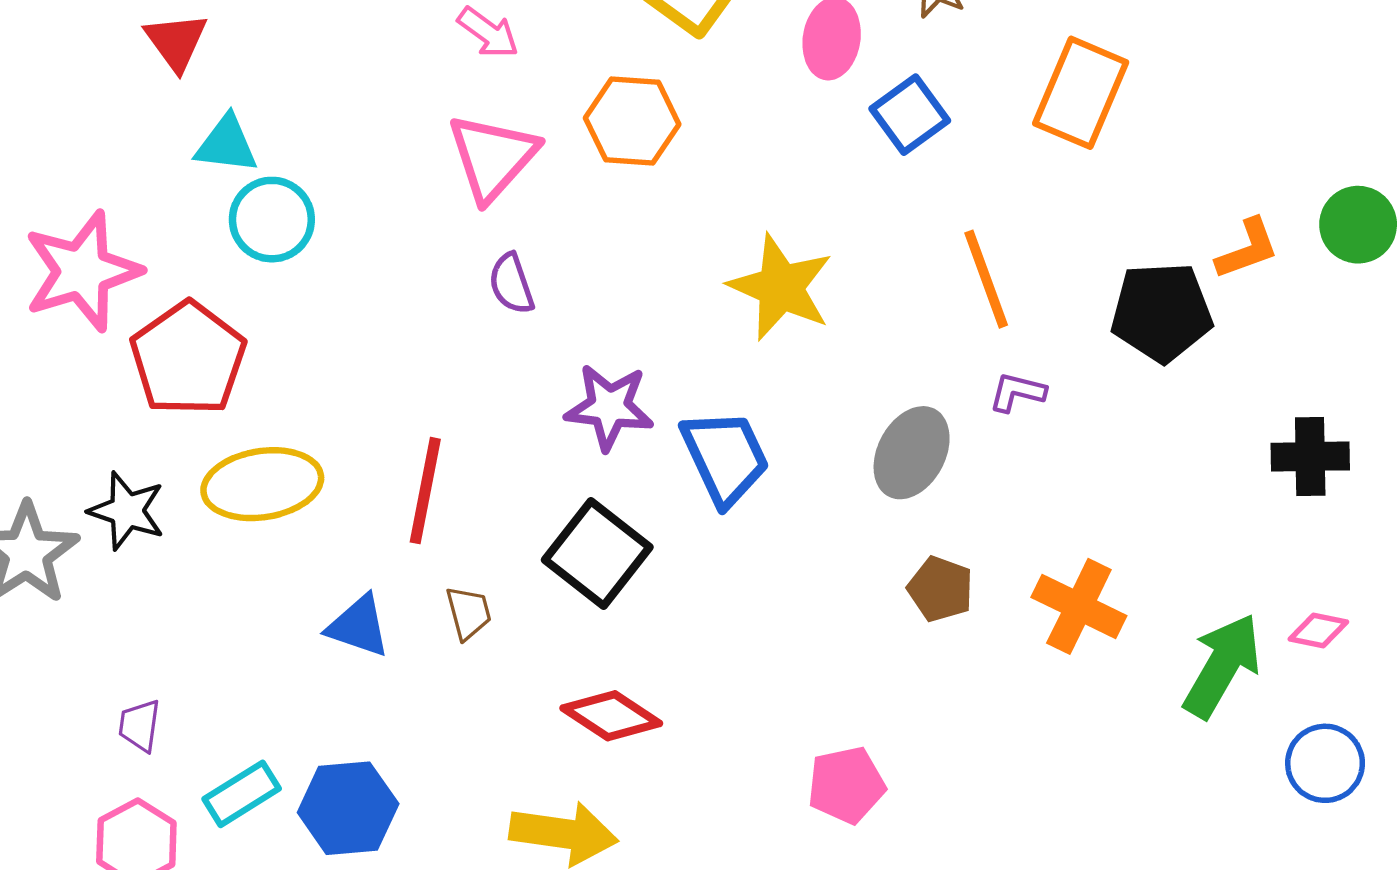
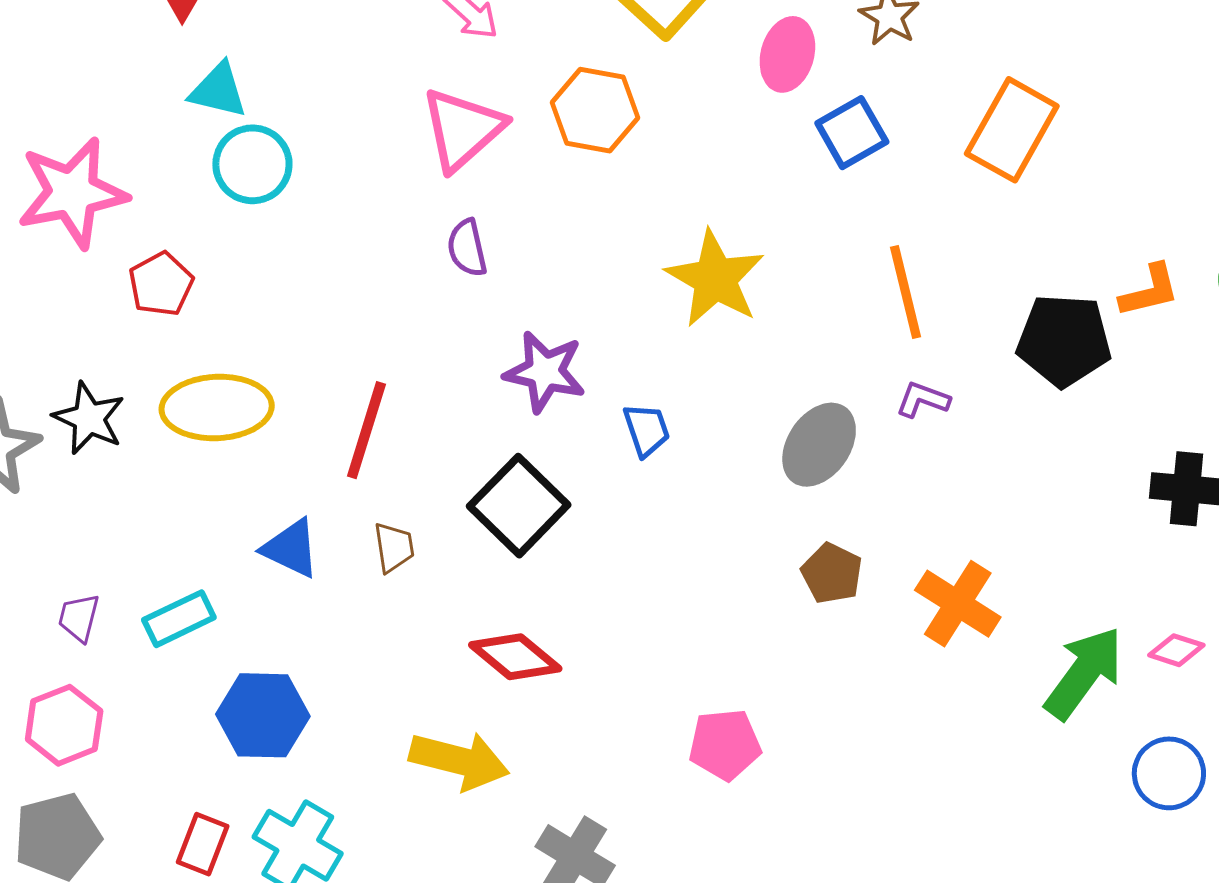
red pentagon: (188, 359) -> (161, 284), size x0.6
blue trapezoid: (725, 457) -> (647, 430), size x0.6
cyan rectangle: (242, 794) -> (179, 619), moved

